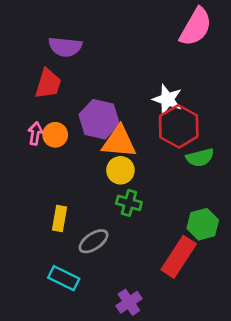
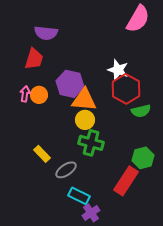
green cross: (129, 203) -> (91, 143), size x1.4
yellow rectangle: (59, 219) -> (42, 154), turned -54
cyan rectangle: (64, 278) -> (79, 196), moved

